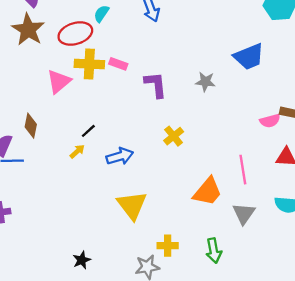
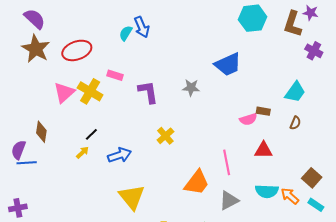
cyan semicircle: (101, 14) -> (126, 33), moved
yellow cross: (89, 64) -> (90, 91), moved, turned 30
gray triangle: (244, 214) -> (229, 200), turned 30

